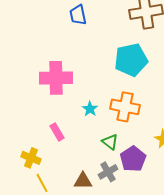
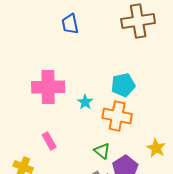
cyan pentagon: (131, 60) -> (123, 85), moved, size x0.7
cyan star: (90, 109) -> (85, 102), moved

